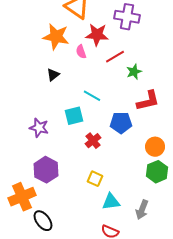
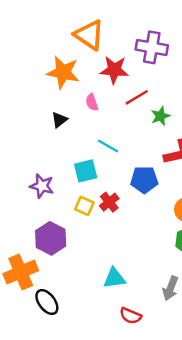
pink semicircle: (81, 52) -> (92, 102), moved
yellow square: (95, 179) -> (84, 206), moved
cyan triangle: (111, 202) -> (114, 278), moved

